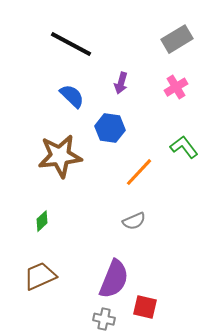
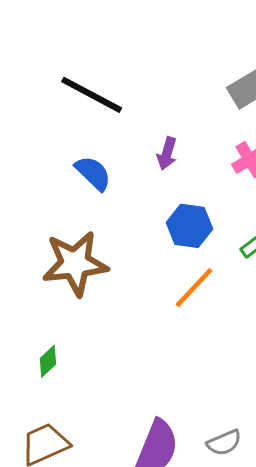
blue hexagon: (110, 128) -> (189, 226), moved
gray semicircle: (134, 221) -> (224, 443), moved

